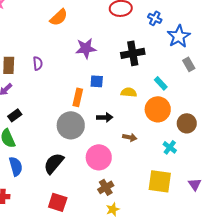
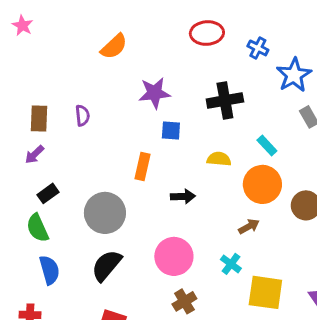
blue square: (97, 81) -> (171, 130), moved
gray circle: (71, 125) -> (105, 213), moved
brown arrow: (130, 137) -> (249, 226), moved, turned -40
cyan cross: (170, 147) -> (231, 264), moved

